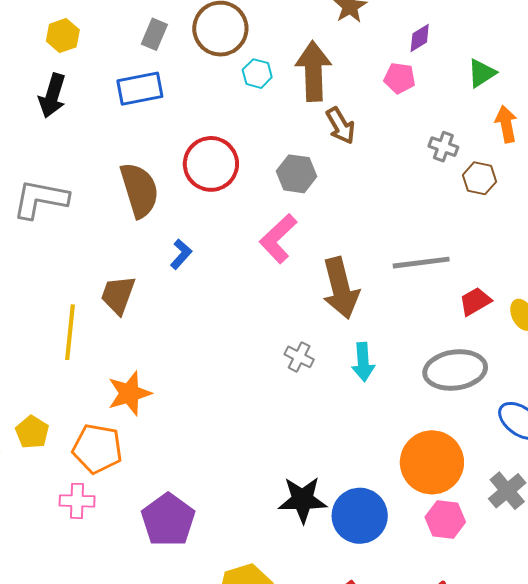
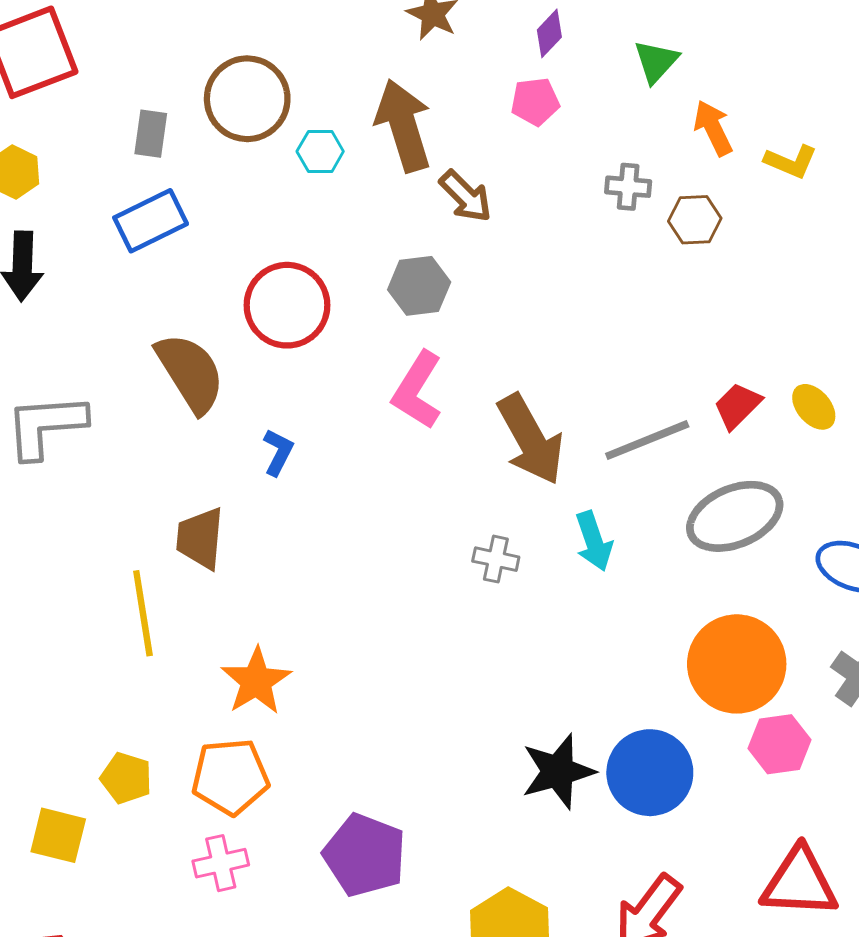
gray line: (421, 263) -> (647, 440), moved

